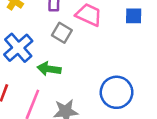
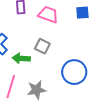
gray square: (62, 33) -> (42, 46), moved

